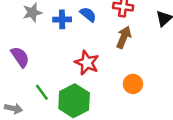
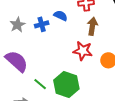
purple semicircle: (20, 57) -> (17, 61), size x1.4
red star: (87, 63) -> (83, 51), moved

